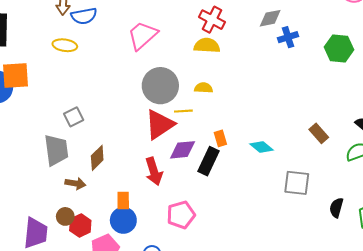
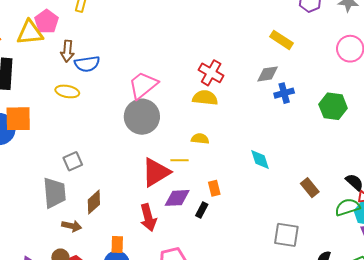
gray circle: (160, 86) -> (142, 117), moved
cyan diamond: (261, 147) -> (260, 160), moved, turned 30
black rectangle: (208, 161) -> (202, 210), size x0.6

